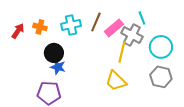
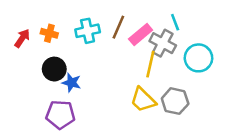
black circle: (54, 53) -> (54, 69), moved
gray hexagon: (161, 77) -> (175, 101), moved

